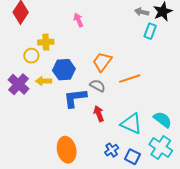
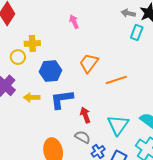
pink arrow: (78, 20) -> (74, 22), moved
yellow arrow: (44, 81) -> (32, 97), moved
gray semicircle: (97, 86) -> (83, 137), moved
cyan triangle: (131, 124) -> (118, 125), turned 40

